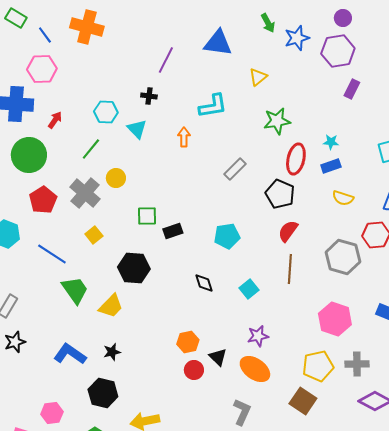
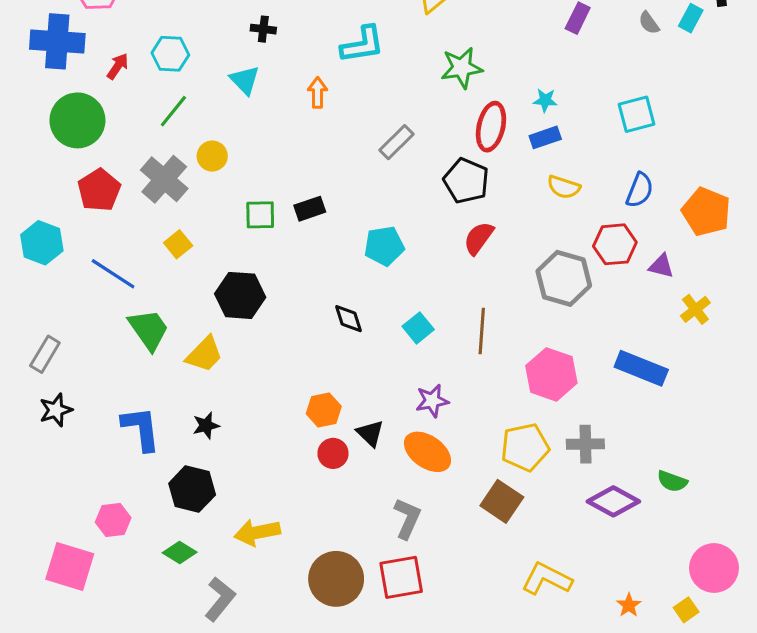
cyan hexagon: (106, 112) -> (170, 54), moved
black rectangle: (173, 231) -> (310, 209), moved
brown line: (290, 269) -> (482, 331), moved
blue L-shape: (70, 354) -> (141, 429), turned 48

